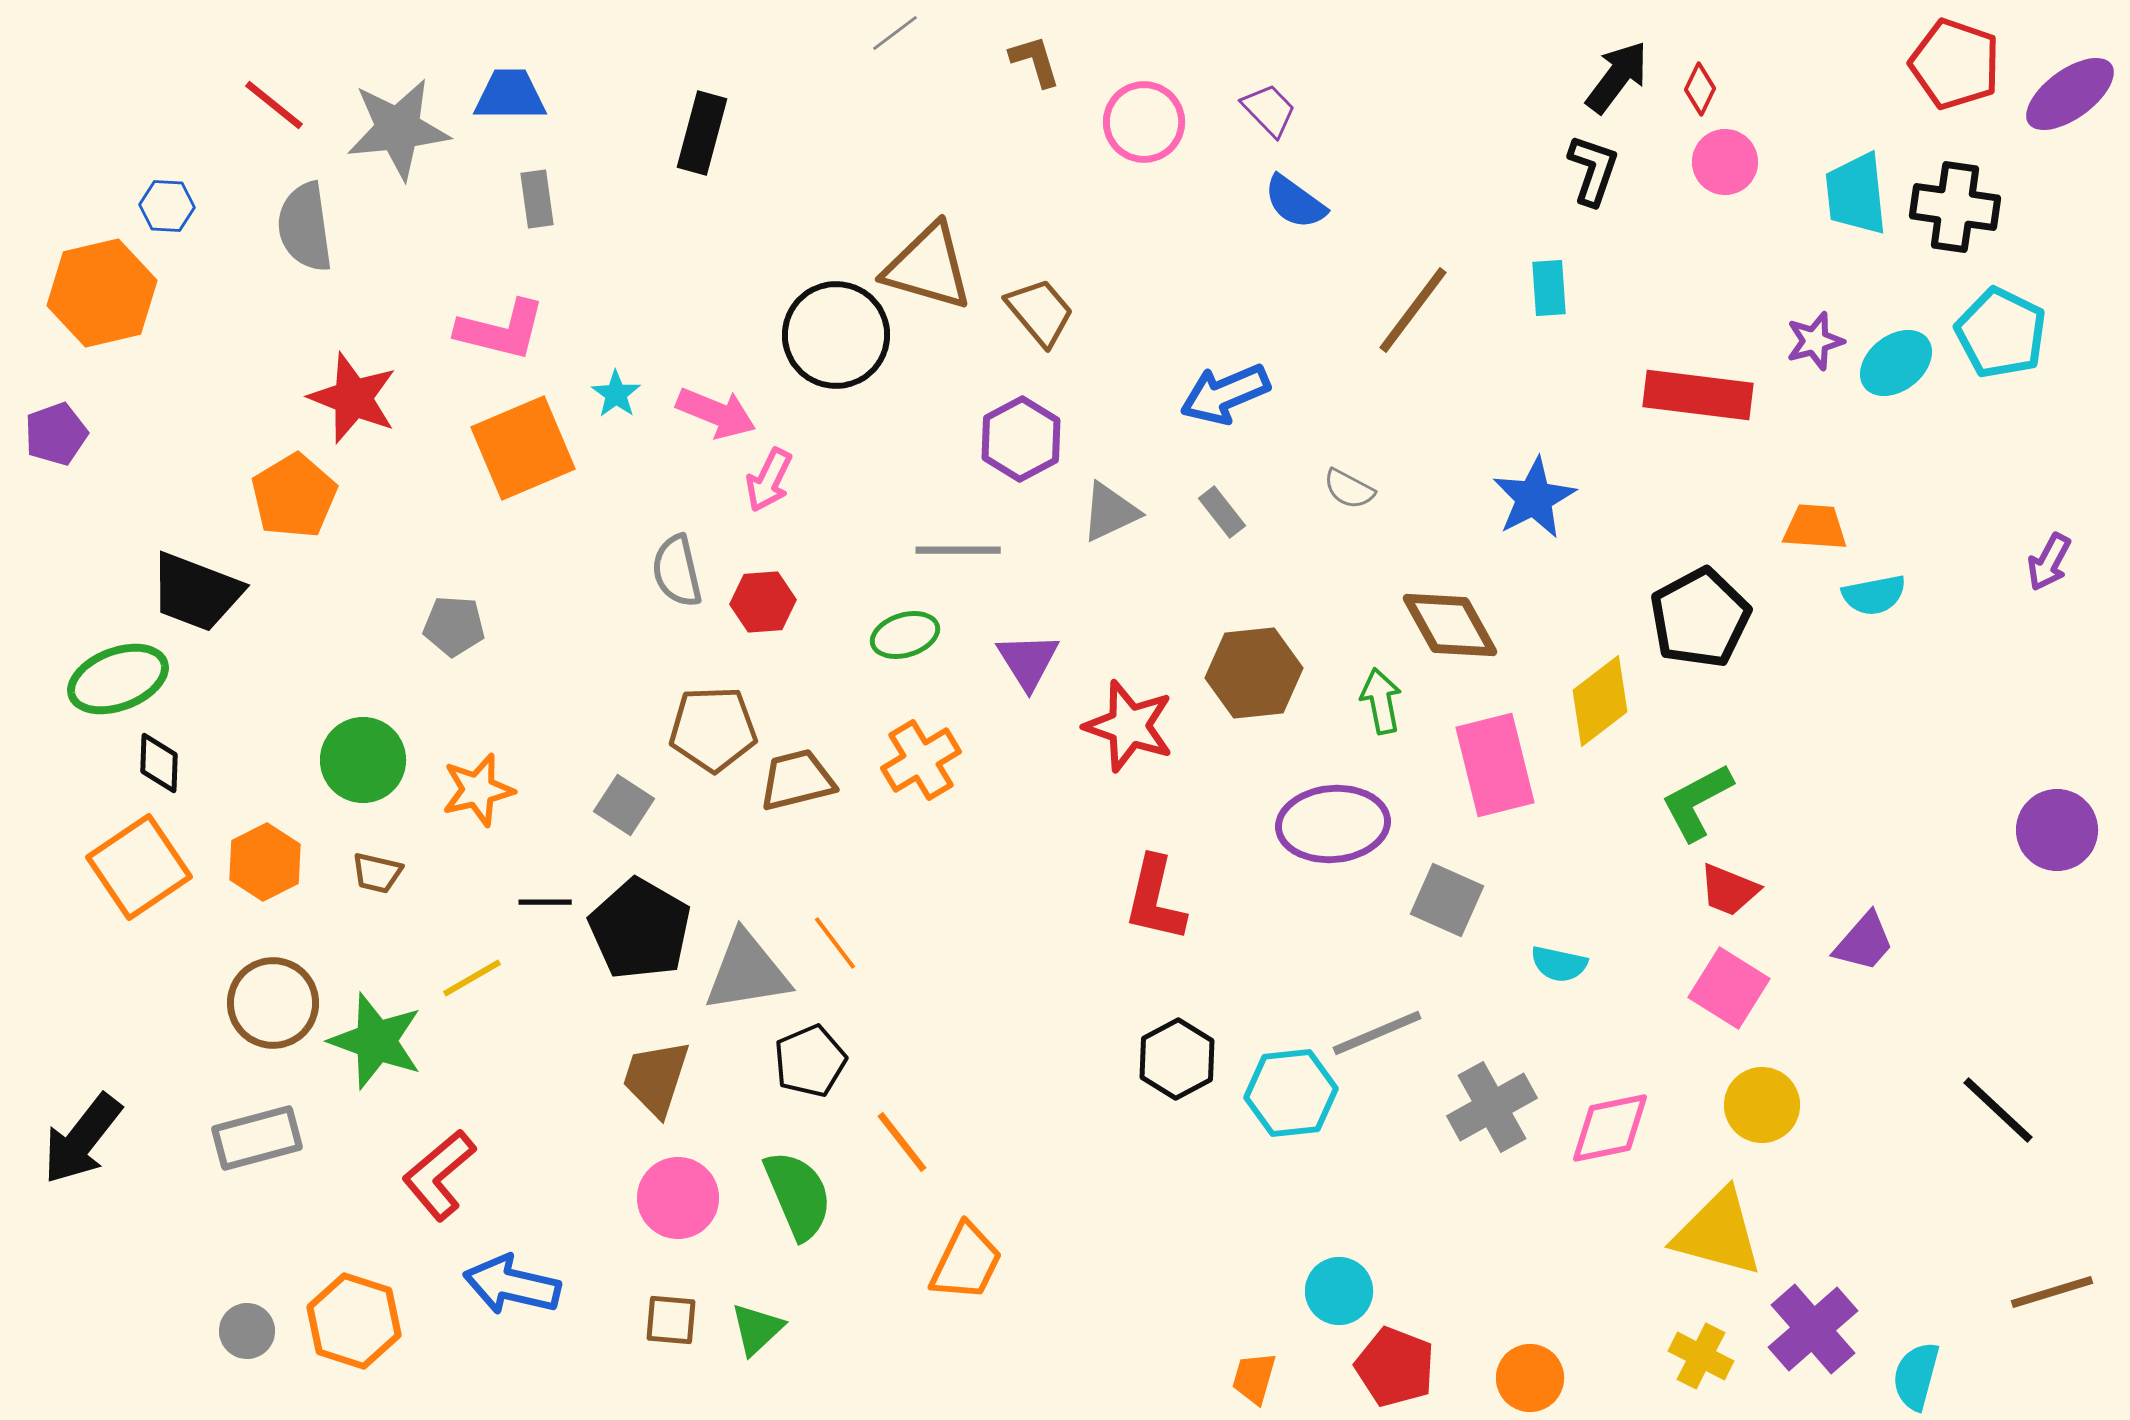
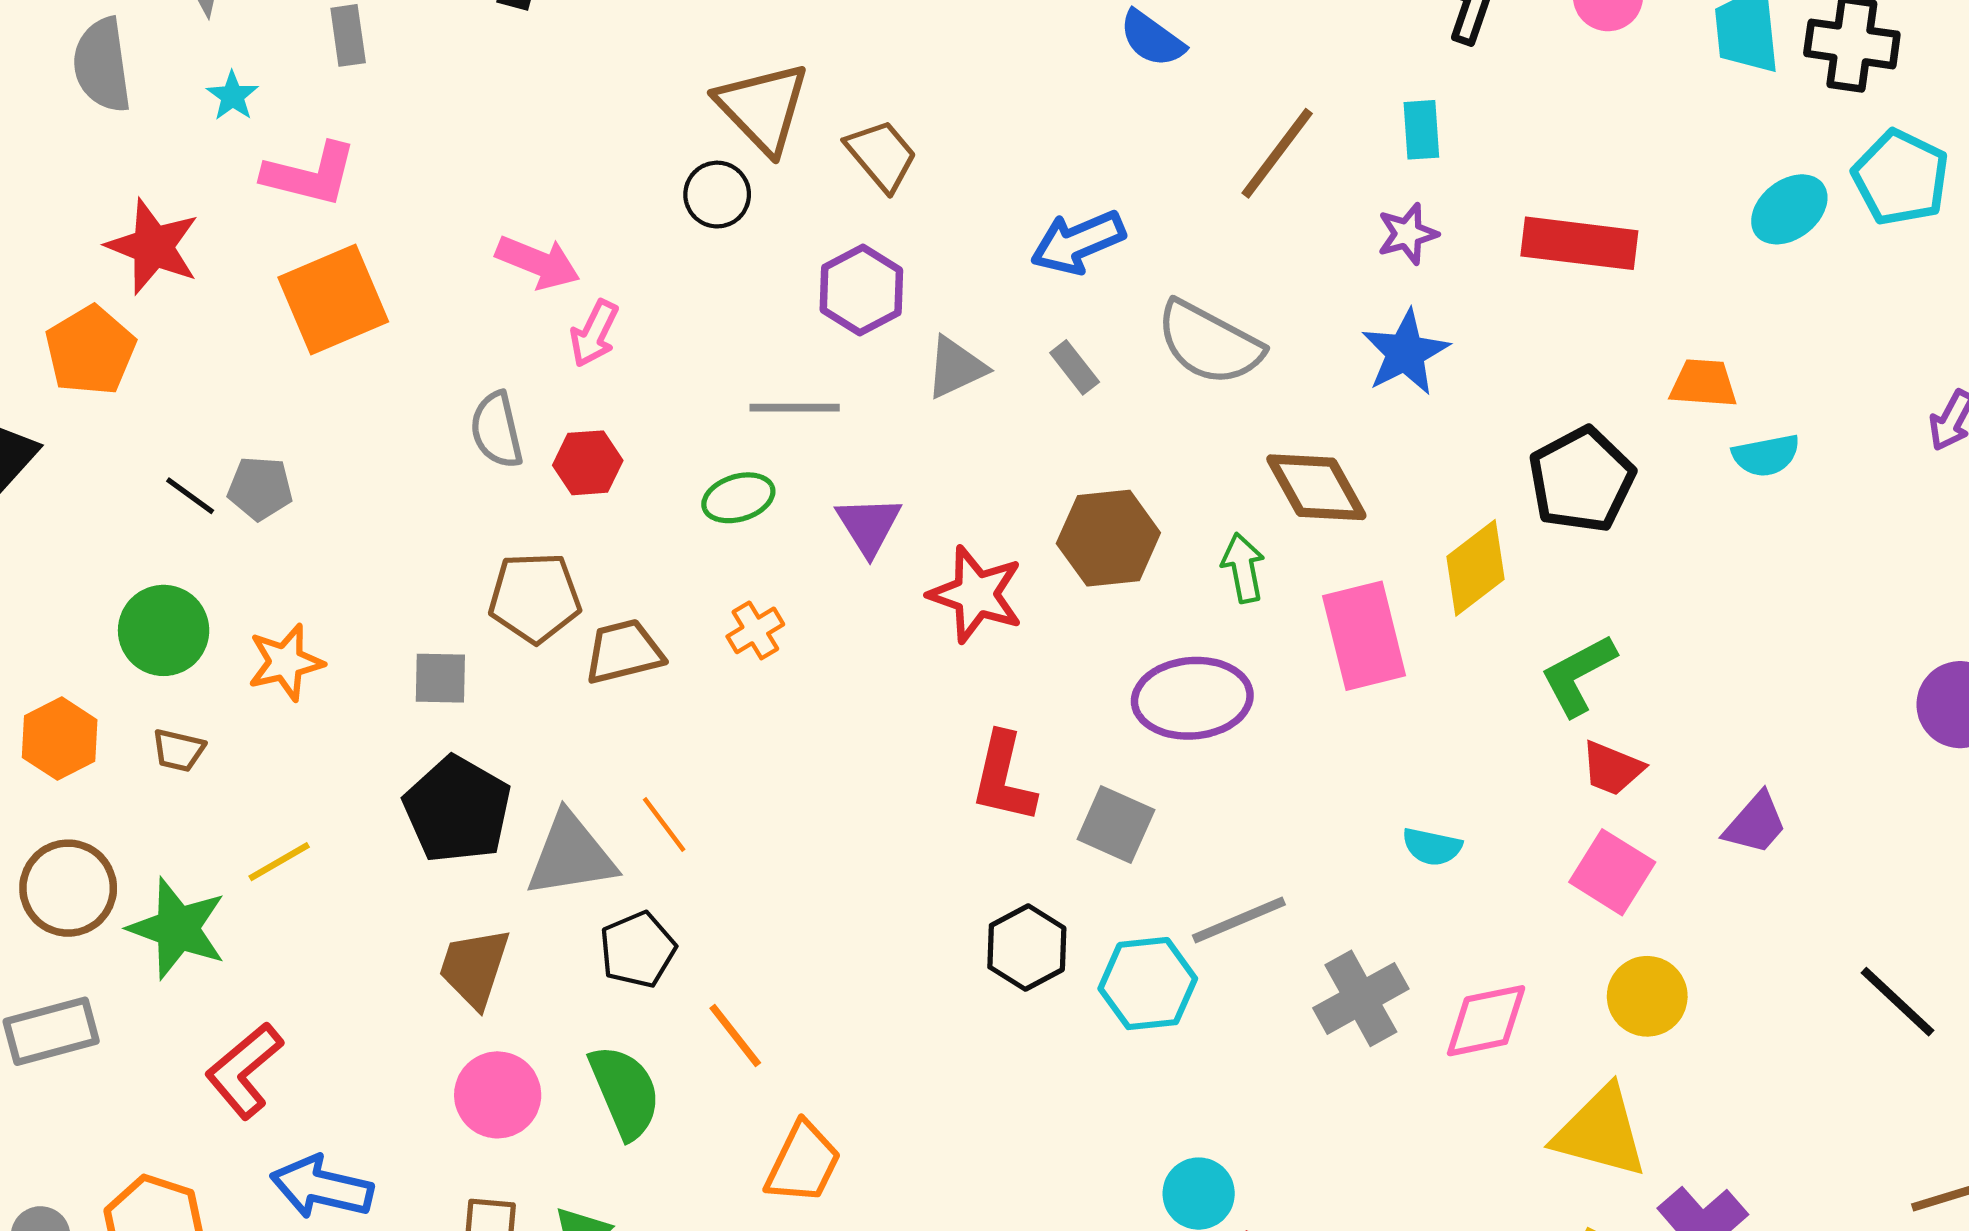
brown triangle: (928, 267) -> (763, 108), turned 30
black circle: (836, 335) -> (717, 195), moved, size x0.6
purple star: (1815, 341) -> (1408, 234), moved
cyan star: (616, 394) -> (233, 96), moved
gray semicircle: (1349, 489) -> (1209, 343), size x2.0
orange cross: (921, 760) -> (755, 630), size x0.7
gray square: (624, 805) -> (440, 678), turned -32
gray square: (1447, 900) -> (1116, 824), moved
black line: (545, 902) -> (190, 496), moved, turned 36

